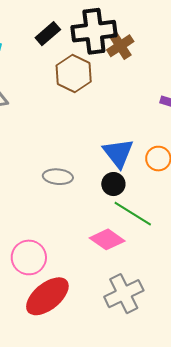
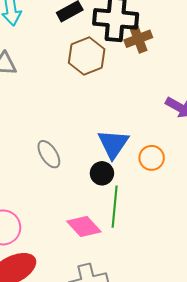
gray ellipse: (58, 177) -> (49, 154), turned 40
green line: (133, 214) -> (115, 207), turned 51

